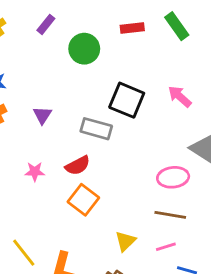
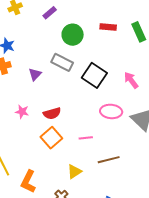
gray rectangle: (96, 129) -> (62, 62), moved
pink ellipse: (173, 177) -> (111, 111), moved
brown line: (170, 215) -> (109, 160), turned -35
pink line: (166, 247) -> (86, 138), moved

